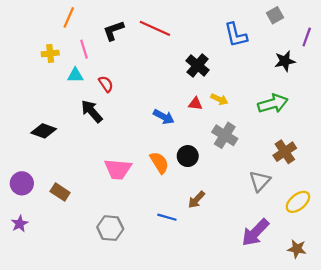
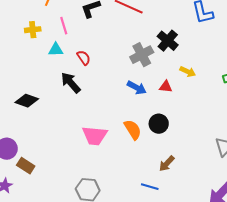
red triangle: (195, 104) -> (166, 87), moved
gray cross: (225, 135) -> (142, 55), moved, turned 30
brown rectangle: (60, 192) -> (26, 166), moved
blue line: (167, 217) -> (150, 187), moved

